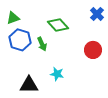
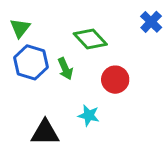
green triangle: (13, 18) -> (20, 28), turned -32
red circle: (93, 50) -> (115, 80), moved

